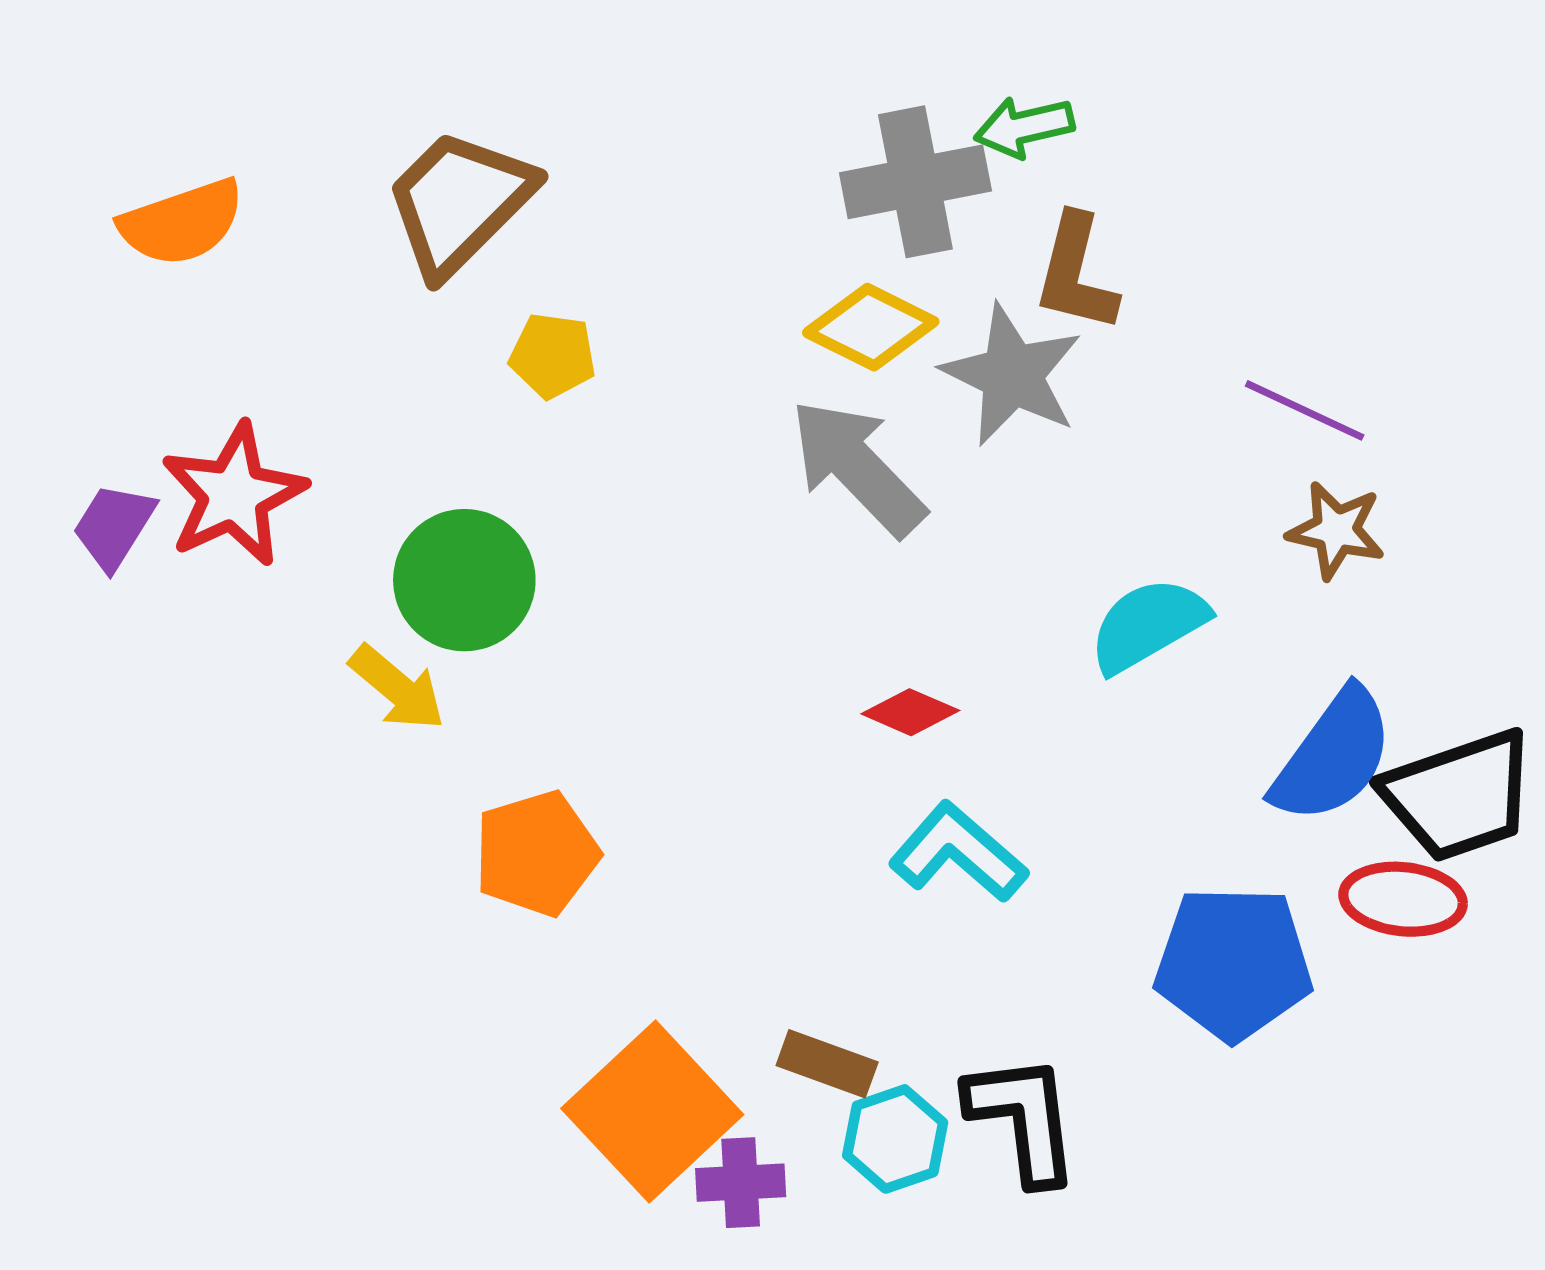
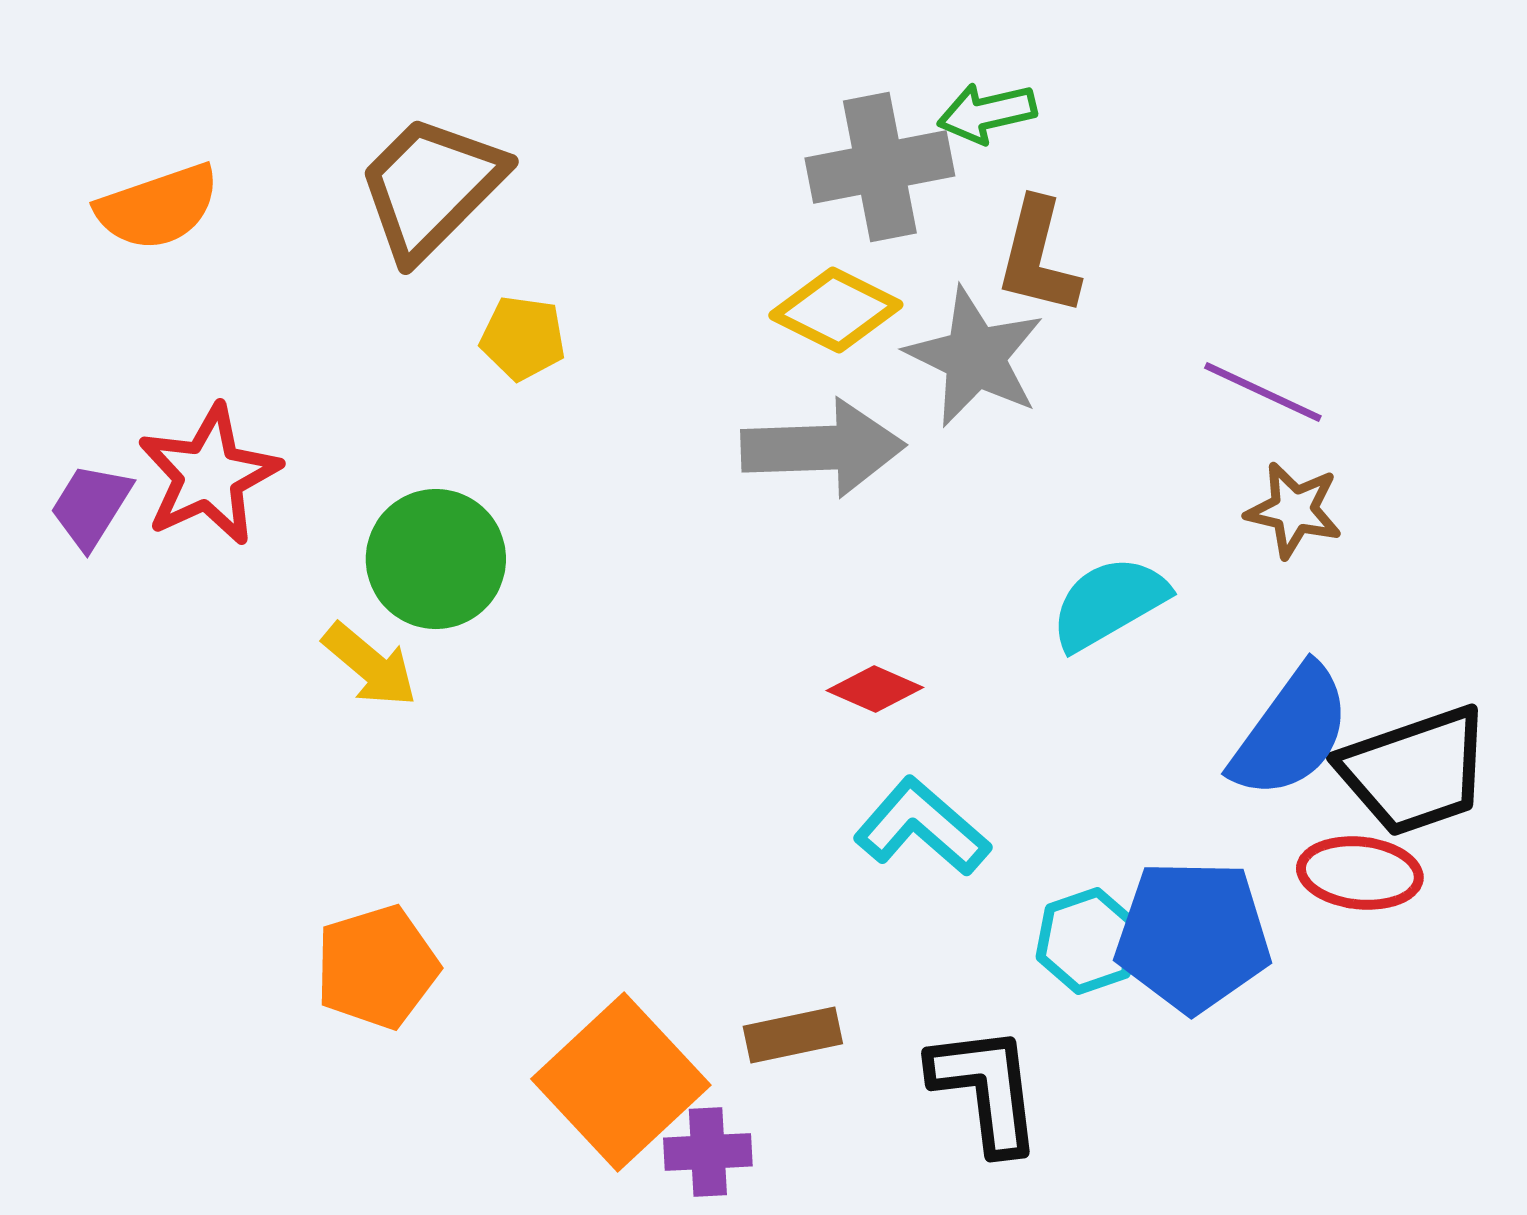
gray arrow: (858, 467) -> (823, 448), turned 132
orange pentagon: (536, 853) -> (377, 967), moved
brown rectangle: (827, 1064) -> (793, 1035), turned -32
cyan hexagon: (895, 1139) -> (1088, 941), moved

